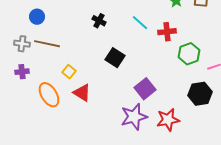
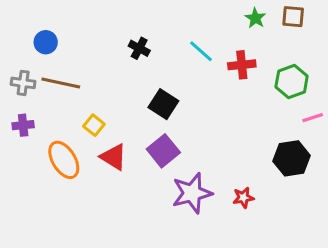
green hexagon: (189, 54) -> (292, 81), moved
purple square: (145, 89) -> (163, 151), moved
red star: (168, 120) -> (243, 198), size x0.6

